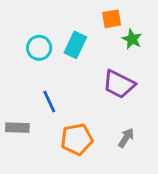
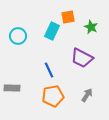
orange square: (112, 19) -> (68, 17), moved
cyan circle: (39, 48) -> (18, 36), moved
blue line: (49, 102) -> (49, 70), moved

